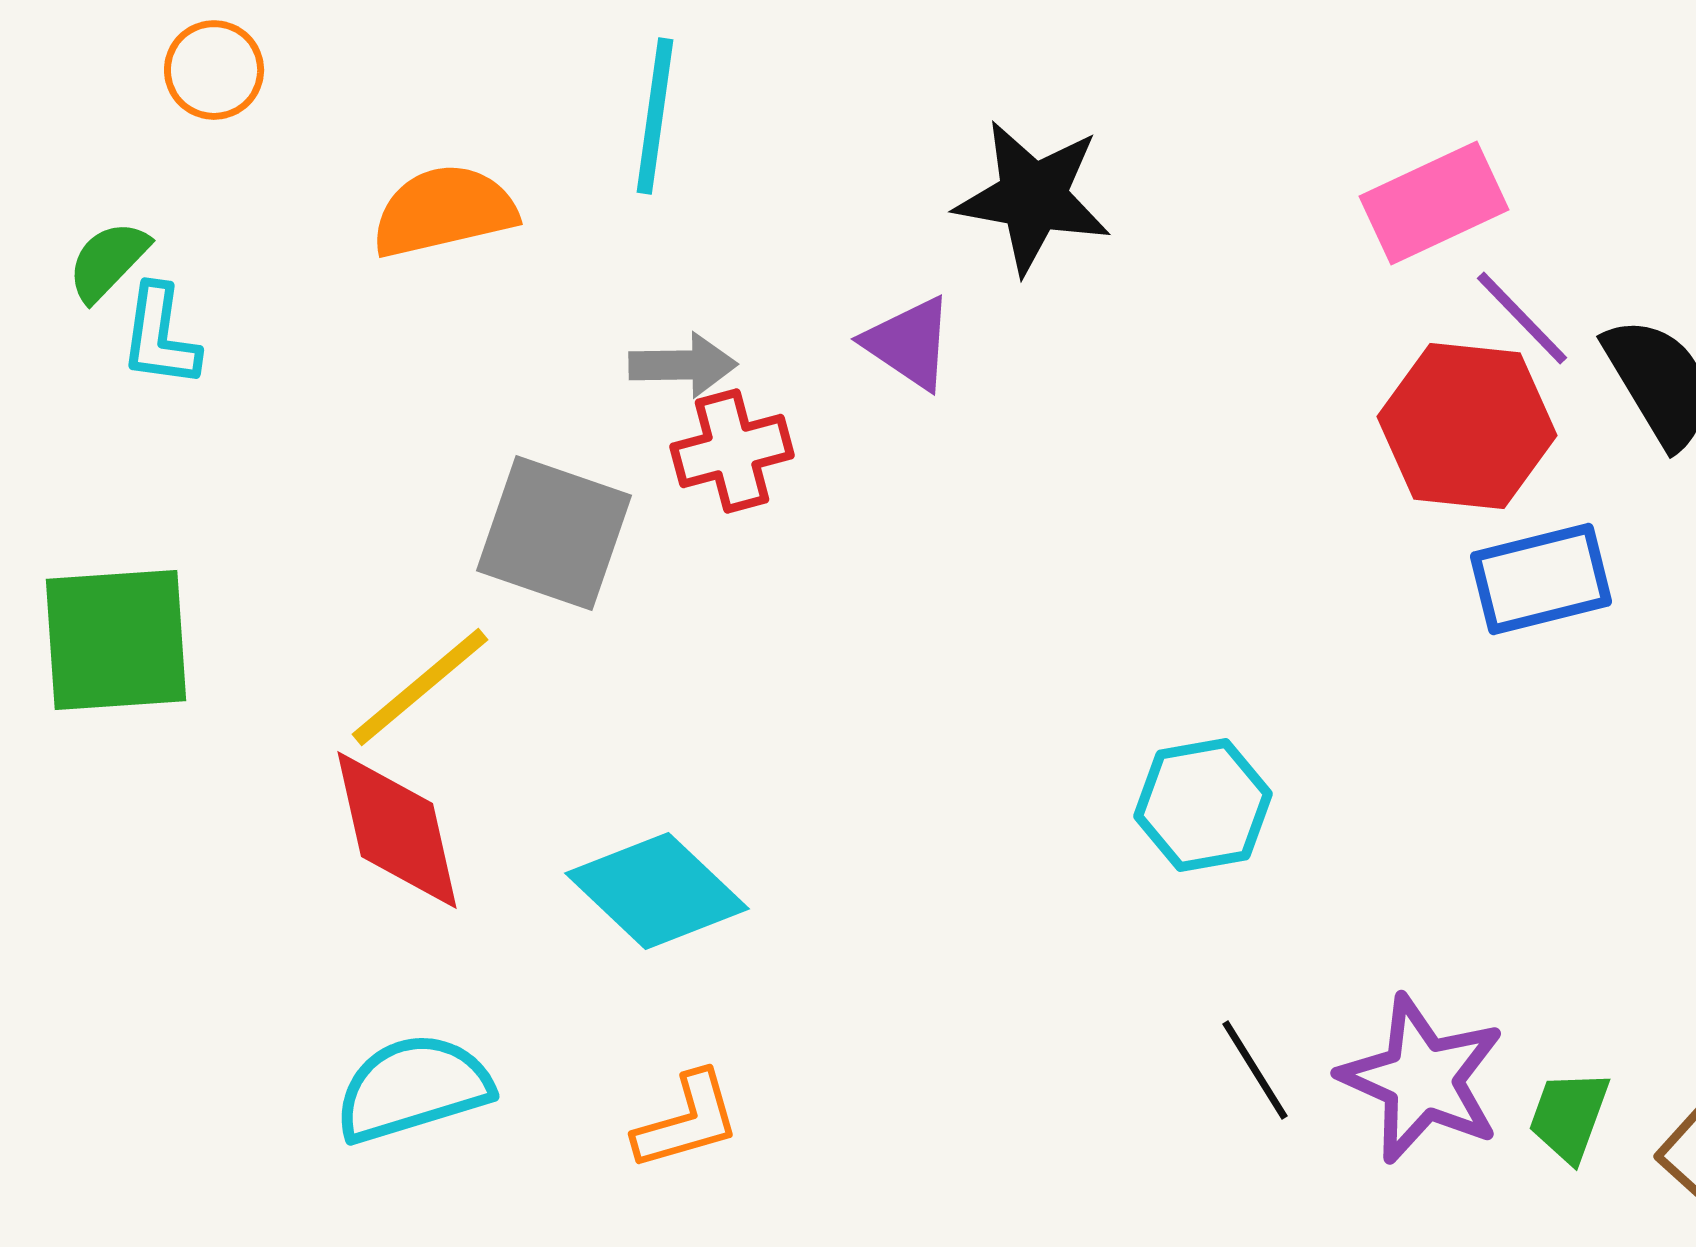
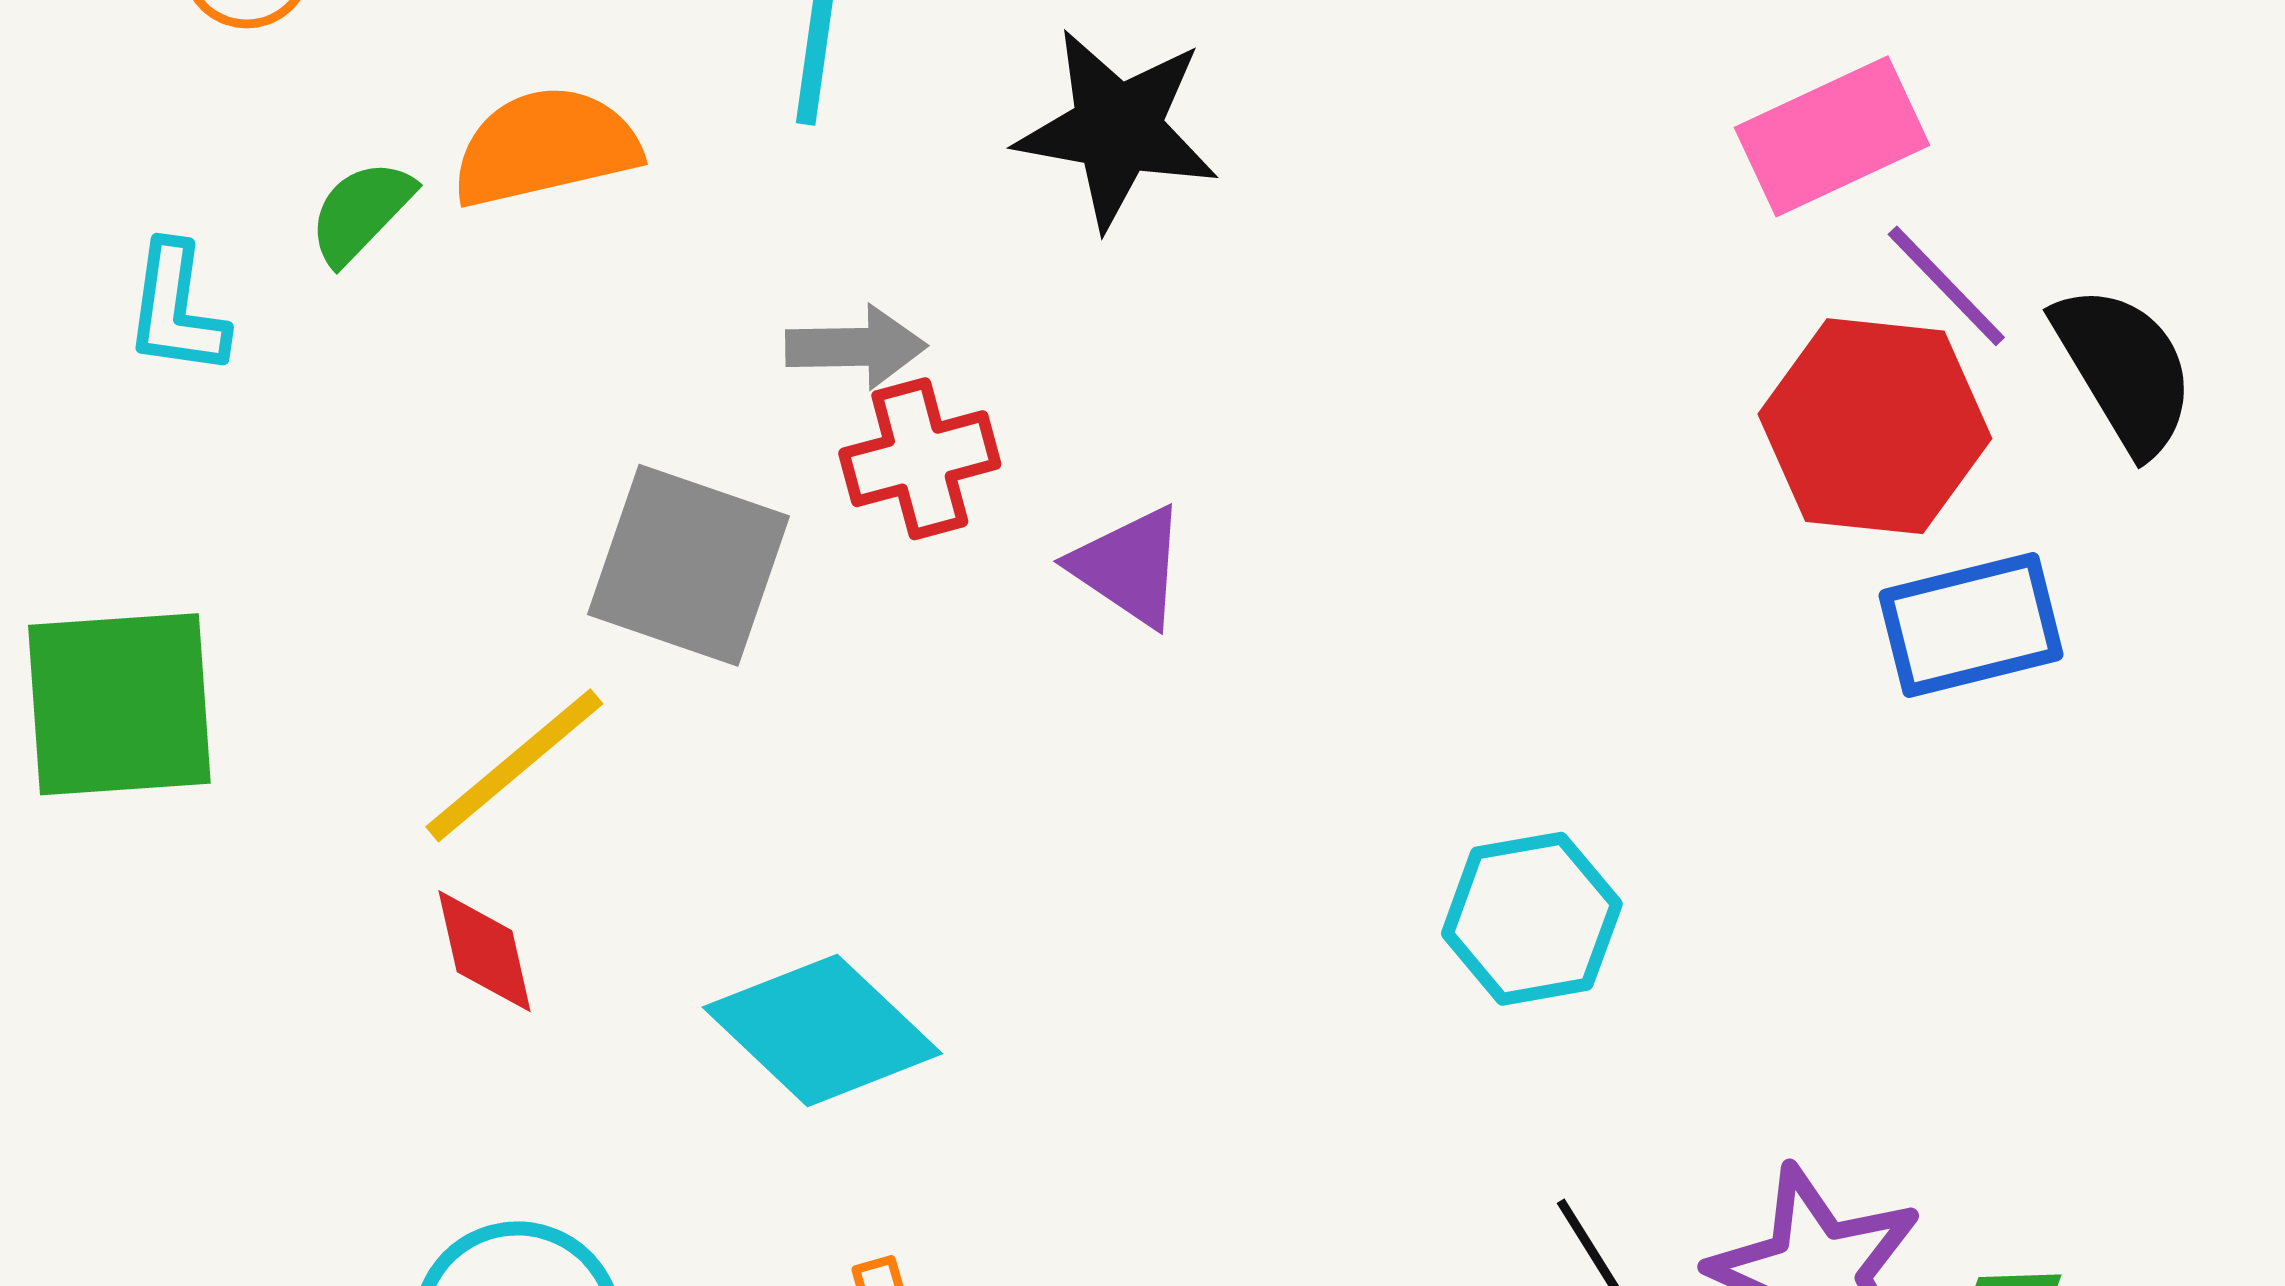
black star: (1033, 197) -> (1117, 129), moved
green semicircle: (108, 261) -> (361, 212), moved
purple triangle: (909, 343) -> (1129, 567), moved
red diamond: (397, 830) -> (484, 951), size x0.6

